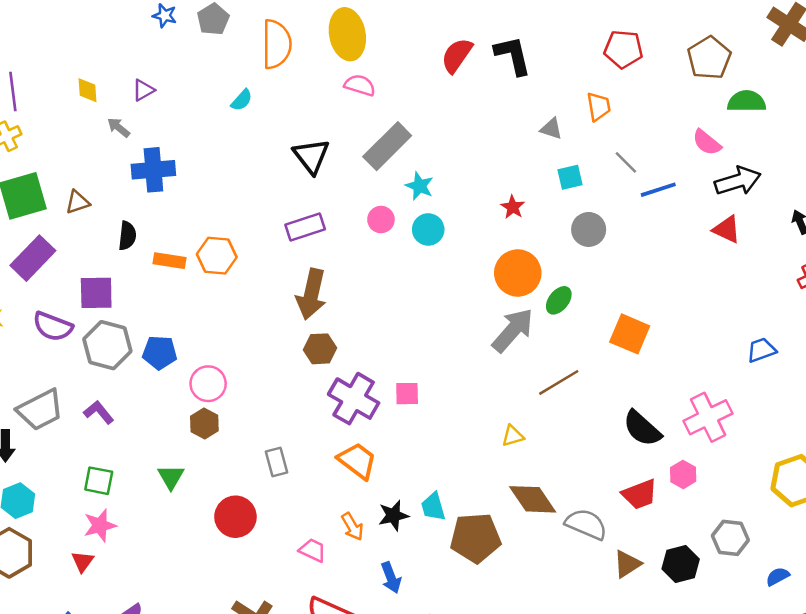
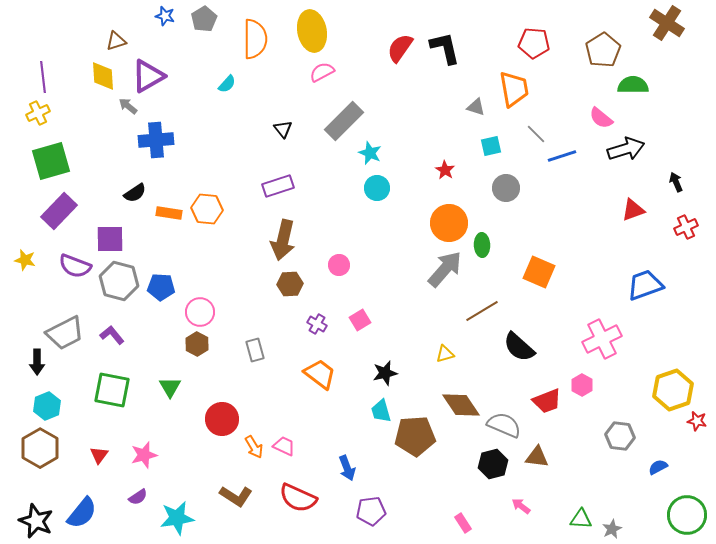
pink semicircle: (360, 85) -> (322, 72), turned -45
yellow diamond: (87, 90) -> (103, 76), size x1.4
purple triangle: (143, 90) -> (148, 76), size x1.8
orange trapezoid: (599, 106) -> (514, 89), size x1.5
black triangle: (311, 156) -> (283, 129), size x0.6
brown triangle: (78, 202) -> (116, 41), moved
pink circle: (381, 220) -> (339, 265), moved
red triangle: (727, 229) -> (633, 210), moved, turned -45
black semicircle: (127, 236) -> (135, 193), turned 50
green ellipse: (559, 300) -> (482, 245), turned -40
blue trapezoid: (761, 350) -> (645, 285), size x1.5
pink square: (407, 394) -> (360, 320), turned -30
purple cross: (354, 399) -> (317, 324), size x0.5
black semicircle: (642, 428) -> (519, 347), moved
gray rectangle: (276, 462) -> (255, 350), moved
green square: (99, 481) -> (112, 390), size x1.5
black star: (393, 515) -> (385, 373), moved
pink star: (100, 525) -> (144, 455), moved
orange arrow: (352, 527) -> (254, 447), moved
brown triangle: (627, 564) -> (537, 457), turned 40
black hexagon: (681, 564) -> (493, 464), moved

